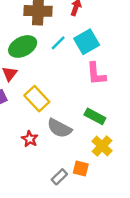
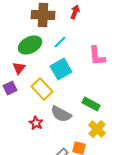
cyan square: (87, 42) -> (61, 69), moved
pink L-shape: (96, 74) -> (97, 56), moved

